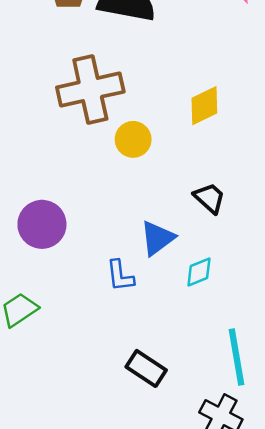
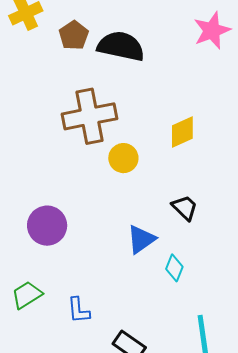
cyan diamond: (199, 272) -> (174, 268), turned -48
blue L-shape: (120, 276) -> (79, 310), moved

